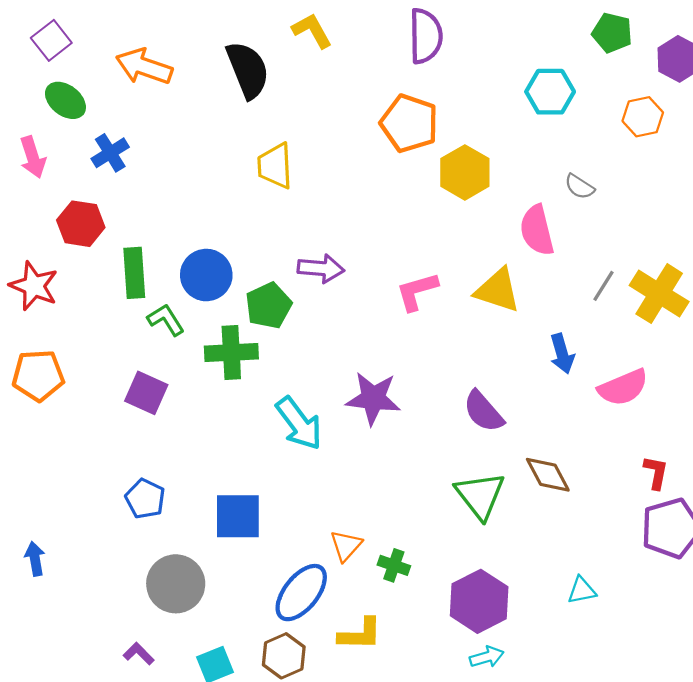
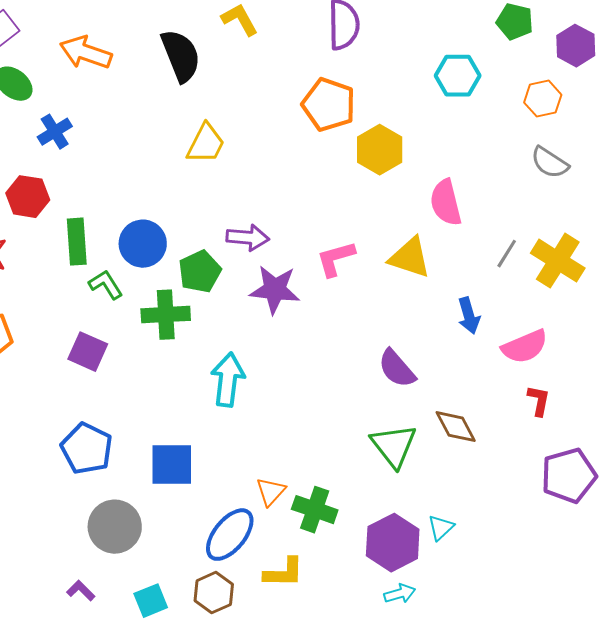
yellow trapezoid: (275, 166) -> (206, 144), turned -150
gray semicircle: (579, 187) -> (550, 163), moved, size x1.4
purple star: (373, 398) -> (275, 290), moved
cyan arrow: (299, 423) -> (228, 380), turned -136
red L-shape: (656, 473) -> (539, 401), moved
blue pentagon: (145, 499) -> (87, 449), size x1.4
green cross: (394, 565) -> (315, 510), size x1.5
cyan triangle: (582, 590) -> (441, 528), moved, turned -32

